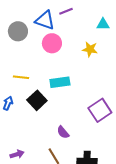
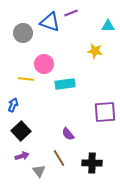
pink circle: (52, 43) -> (44, 64), moved
black square: (37, 100) -> (21, 131), moved
purple square: (100, 110) -> (105, 112), turned 30

